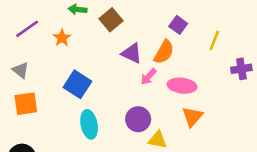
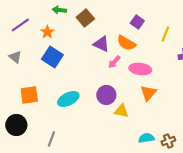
orange semicircle: (164, 52) -> (126, 43), turned 90
blue square: (77, 84) -> (52, 57), moved
orange square: (26, 104) -> (29, 95), moved
cyan ellipse: (89, 124) -> (68, 99), turned 75

